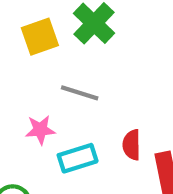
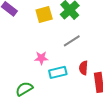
gray line: (80, 93) -> (72, 41), moved, turned -54

